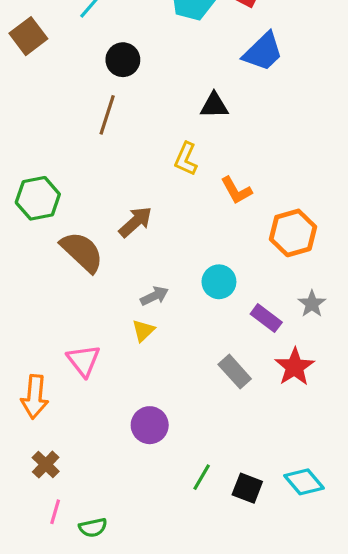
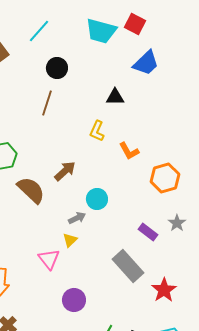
cyan circle: (219, 282) -> (97, 199), moved
pink triangle: (83, 361) -> (49, 259), moved
red star: (295, 367) -> (164, 290), moved
gray rectangle: (235, 372) -> (128, 266), size x1.5

